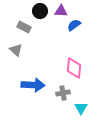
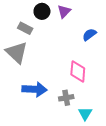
purple triangle: (61, 11) -> (64, 11), turned -48
blue semicircle: (74, 25) -> (89, 35), moved
gray triangle: (16, 50) -> (17, 52), size x1.6

